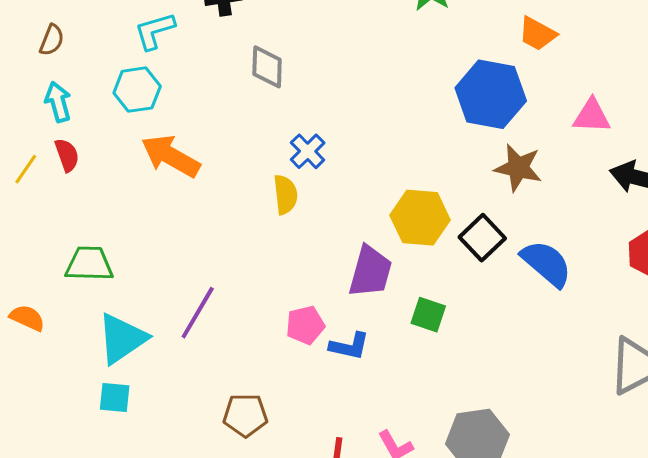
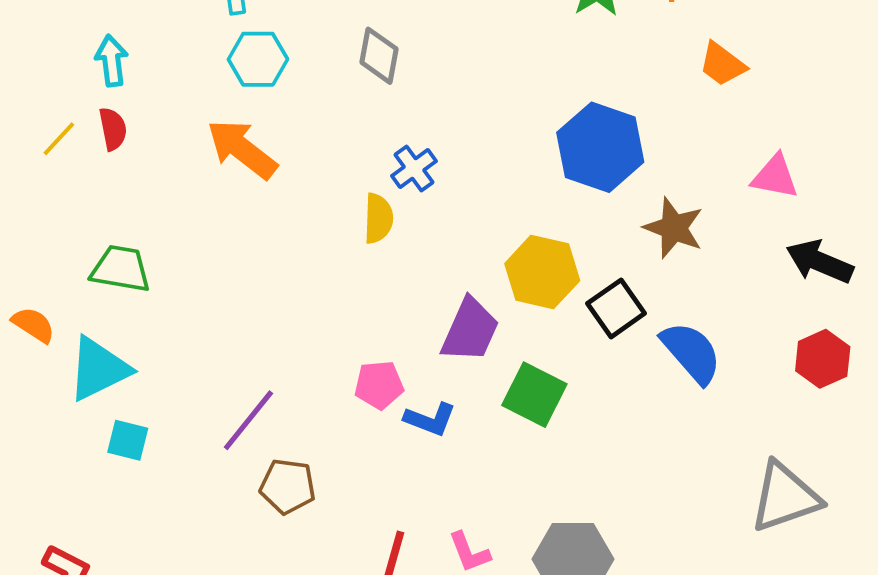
cyan hexagon: (137, 90) -> (258, 59), moved
blue hexagon: (491, 94) -> (600, 147), moved
purple line: (198, 313) -> (248, 420), moved
green square: (428, 315) -> (534, 395), size x1.4
cyan triangle: (122, 339) -> (99, 369), moved

